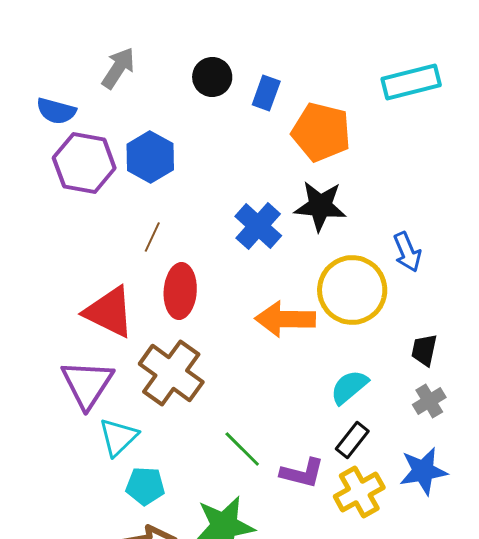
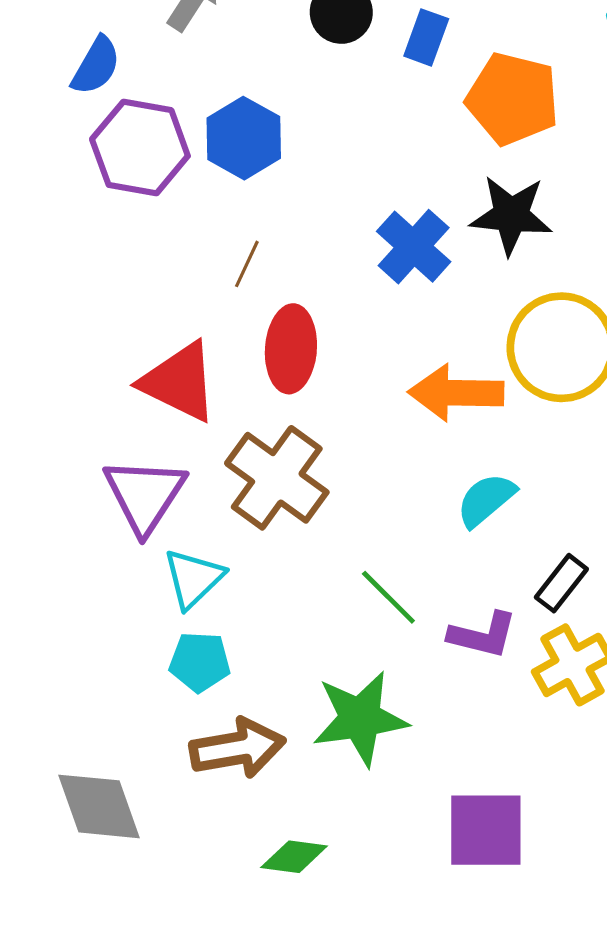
blue semicircle: (56, 111) -> (96, 66), turned -75
cyan semicircle: (349, 387) -> (486, 500), moved
cyan pentagon: (145, 486) -> (200, 662), moved

